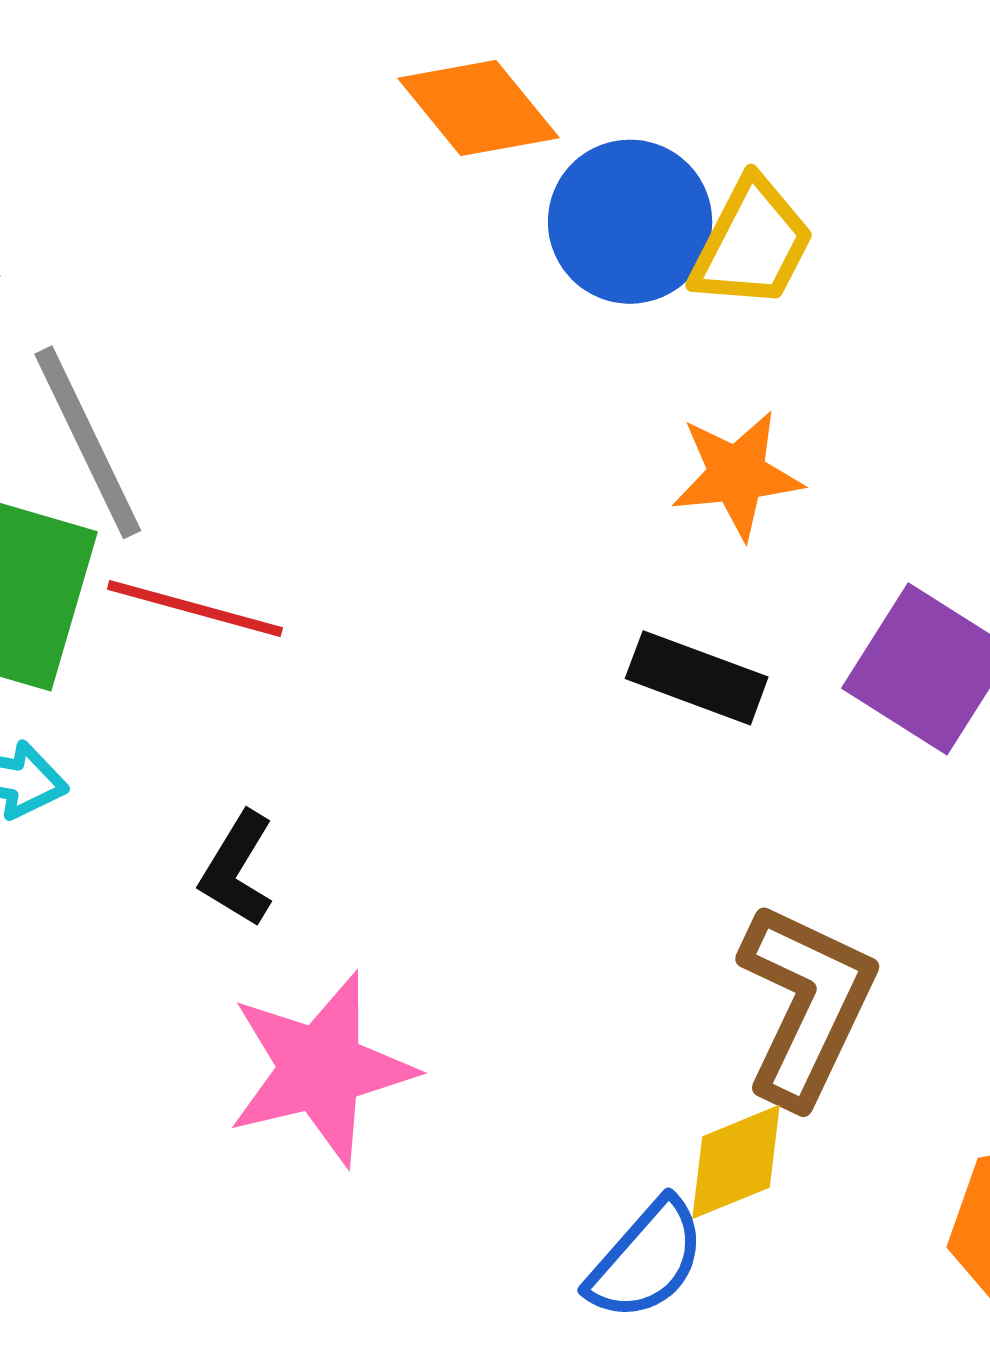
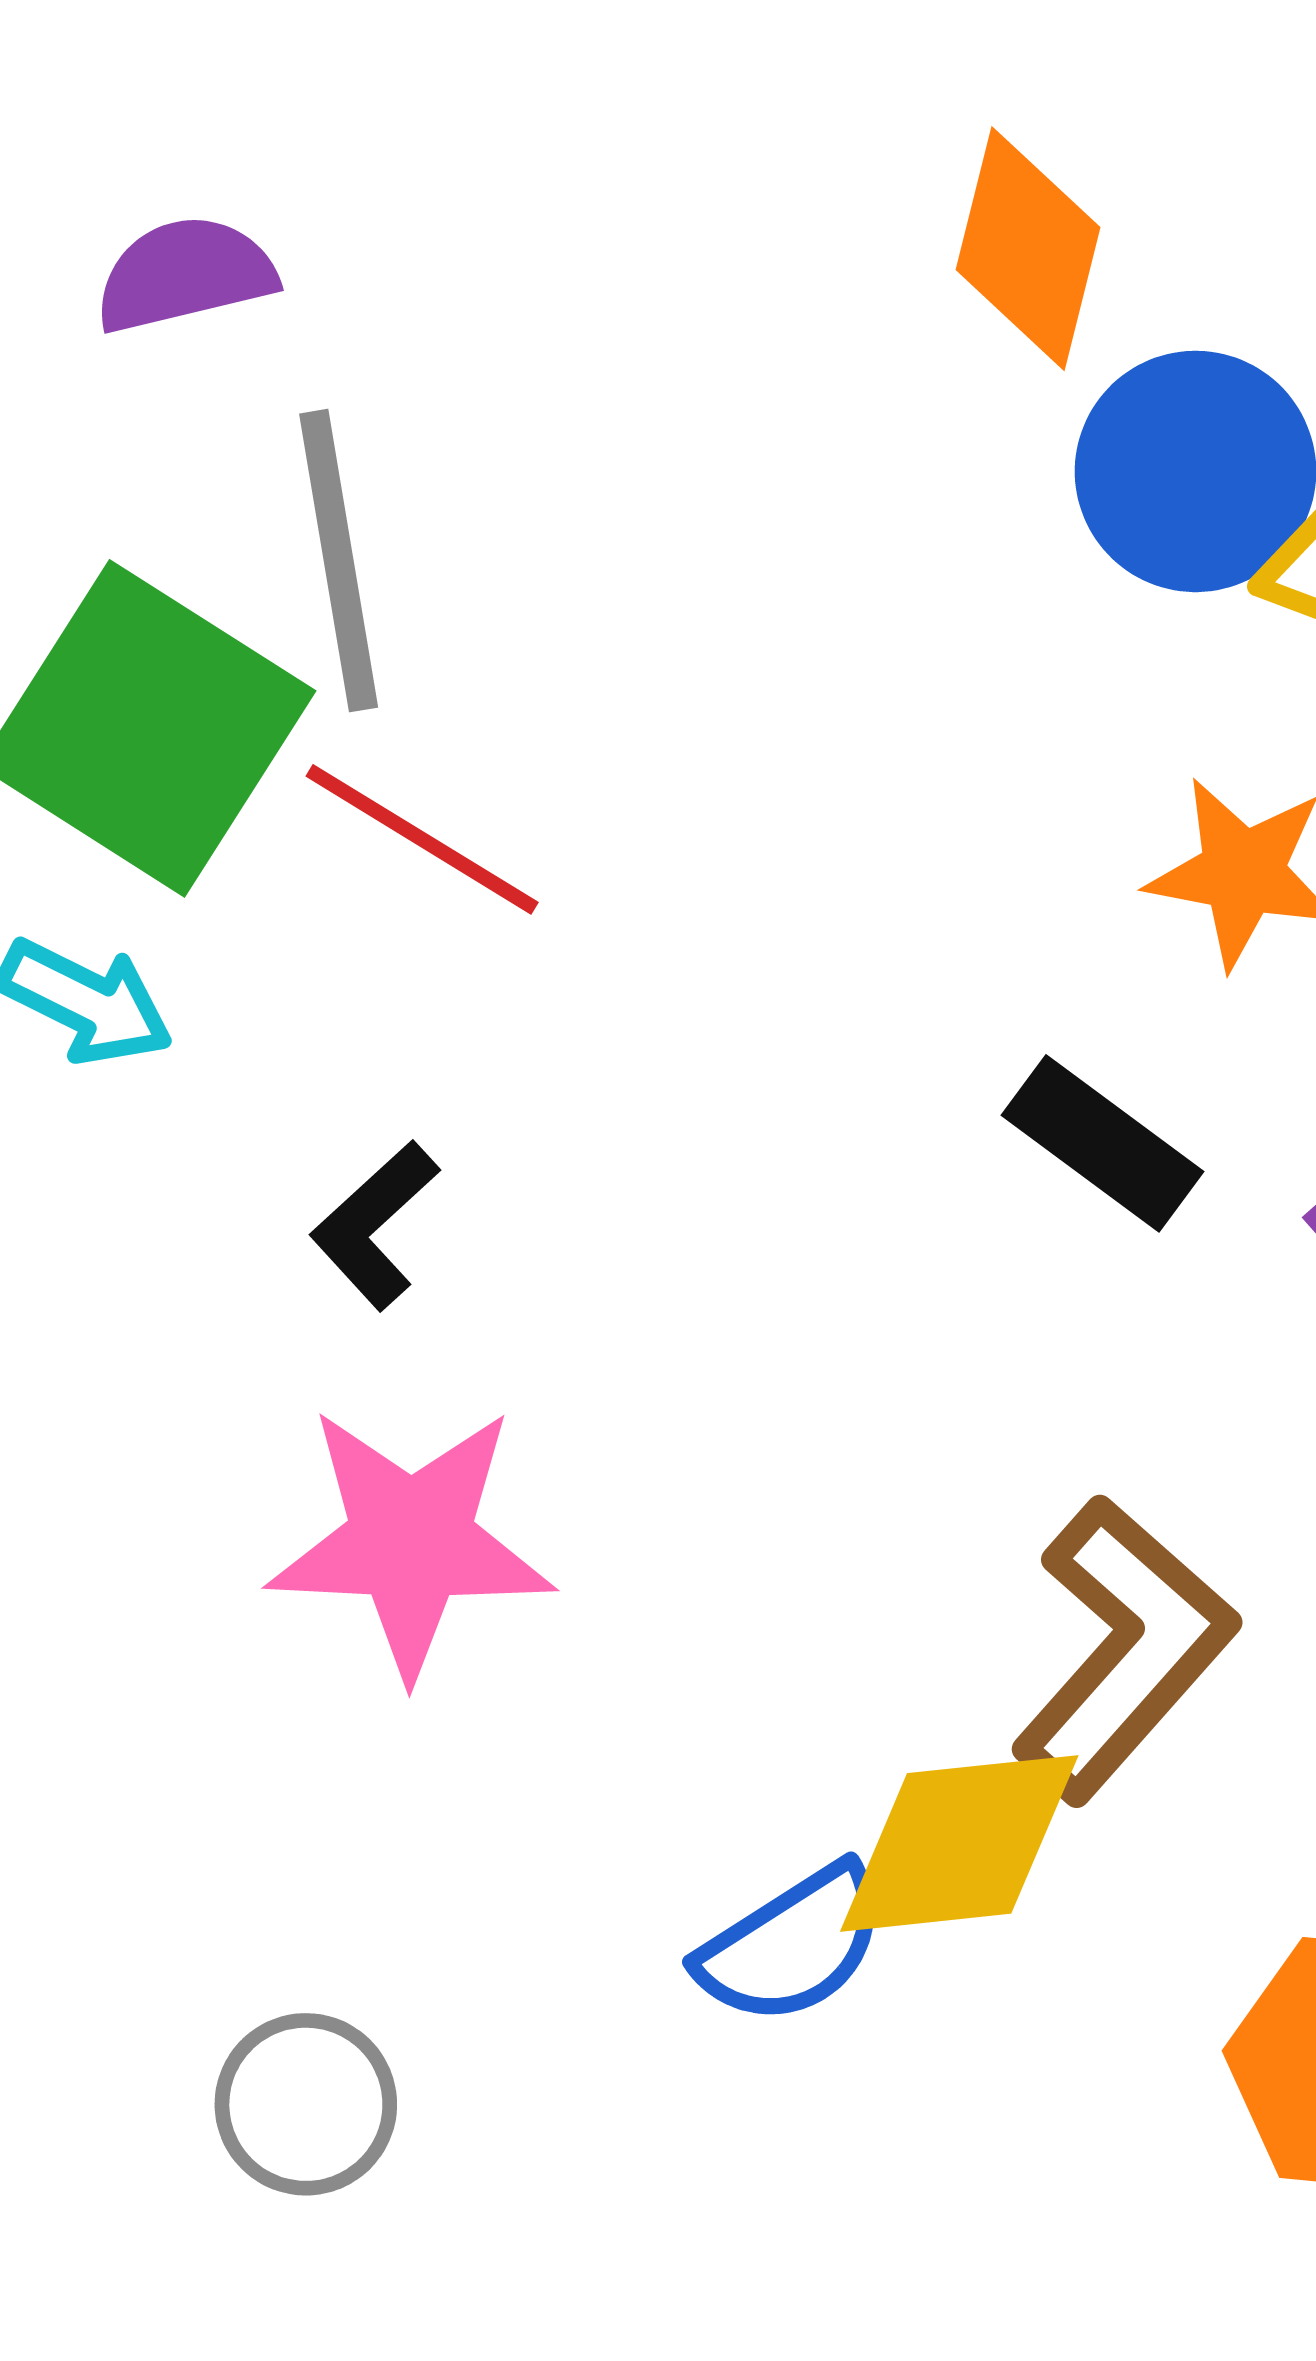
orange diamond: (478, 108) -> (1028, 249), turned 37
yellow diamond: (736, 1162) -> (959, 1843), size x1.4

